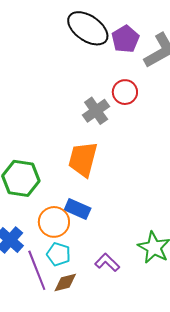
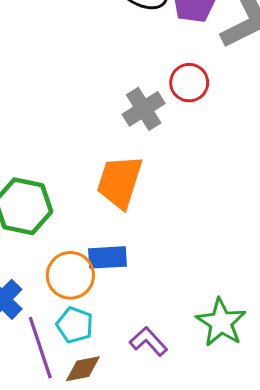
blue rectangle: (78, 209) -> (108, 257), turned -30

